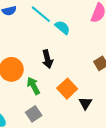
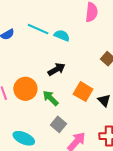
black arrow: (47, 59) -> (57, 69), turned -90

